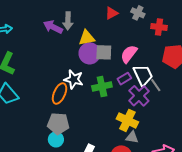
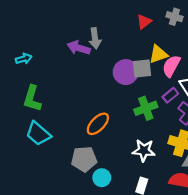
yellow triangle: (87, 38) -> (158, 54), moved
white star: (74, 79) -> (144, 150), moved
orange ellipse: (60, 93) -> (98, 124), turned 30
gray pentagon: (58, 124) -> (84, 159), moved

